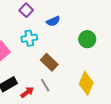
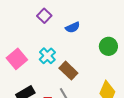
cyan cross: (29, 38) -> (47, 56), moved, turned -35

